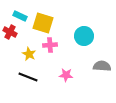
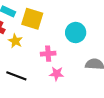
pink cross: (50, 45) -> (48, 54), moved
yellow star: (29, 54) -> (15, 41), moved

